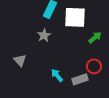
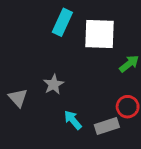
gray star: (44, 35) -> (54, 84), moved

